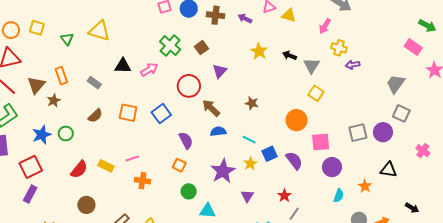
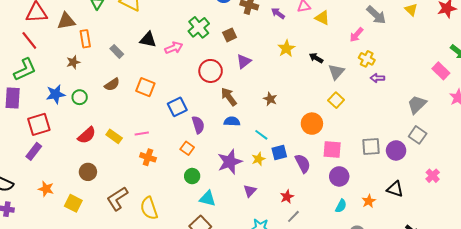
brown triangle: (36, 85) -> (66, 21), moved, turned 30
blue square: (161, 114) -> (177, 107), moved

